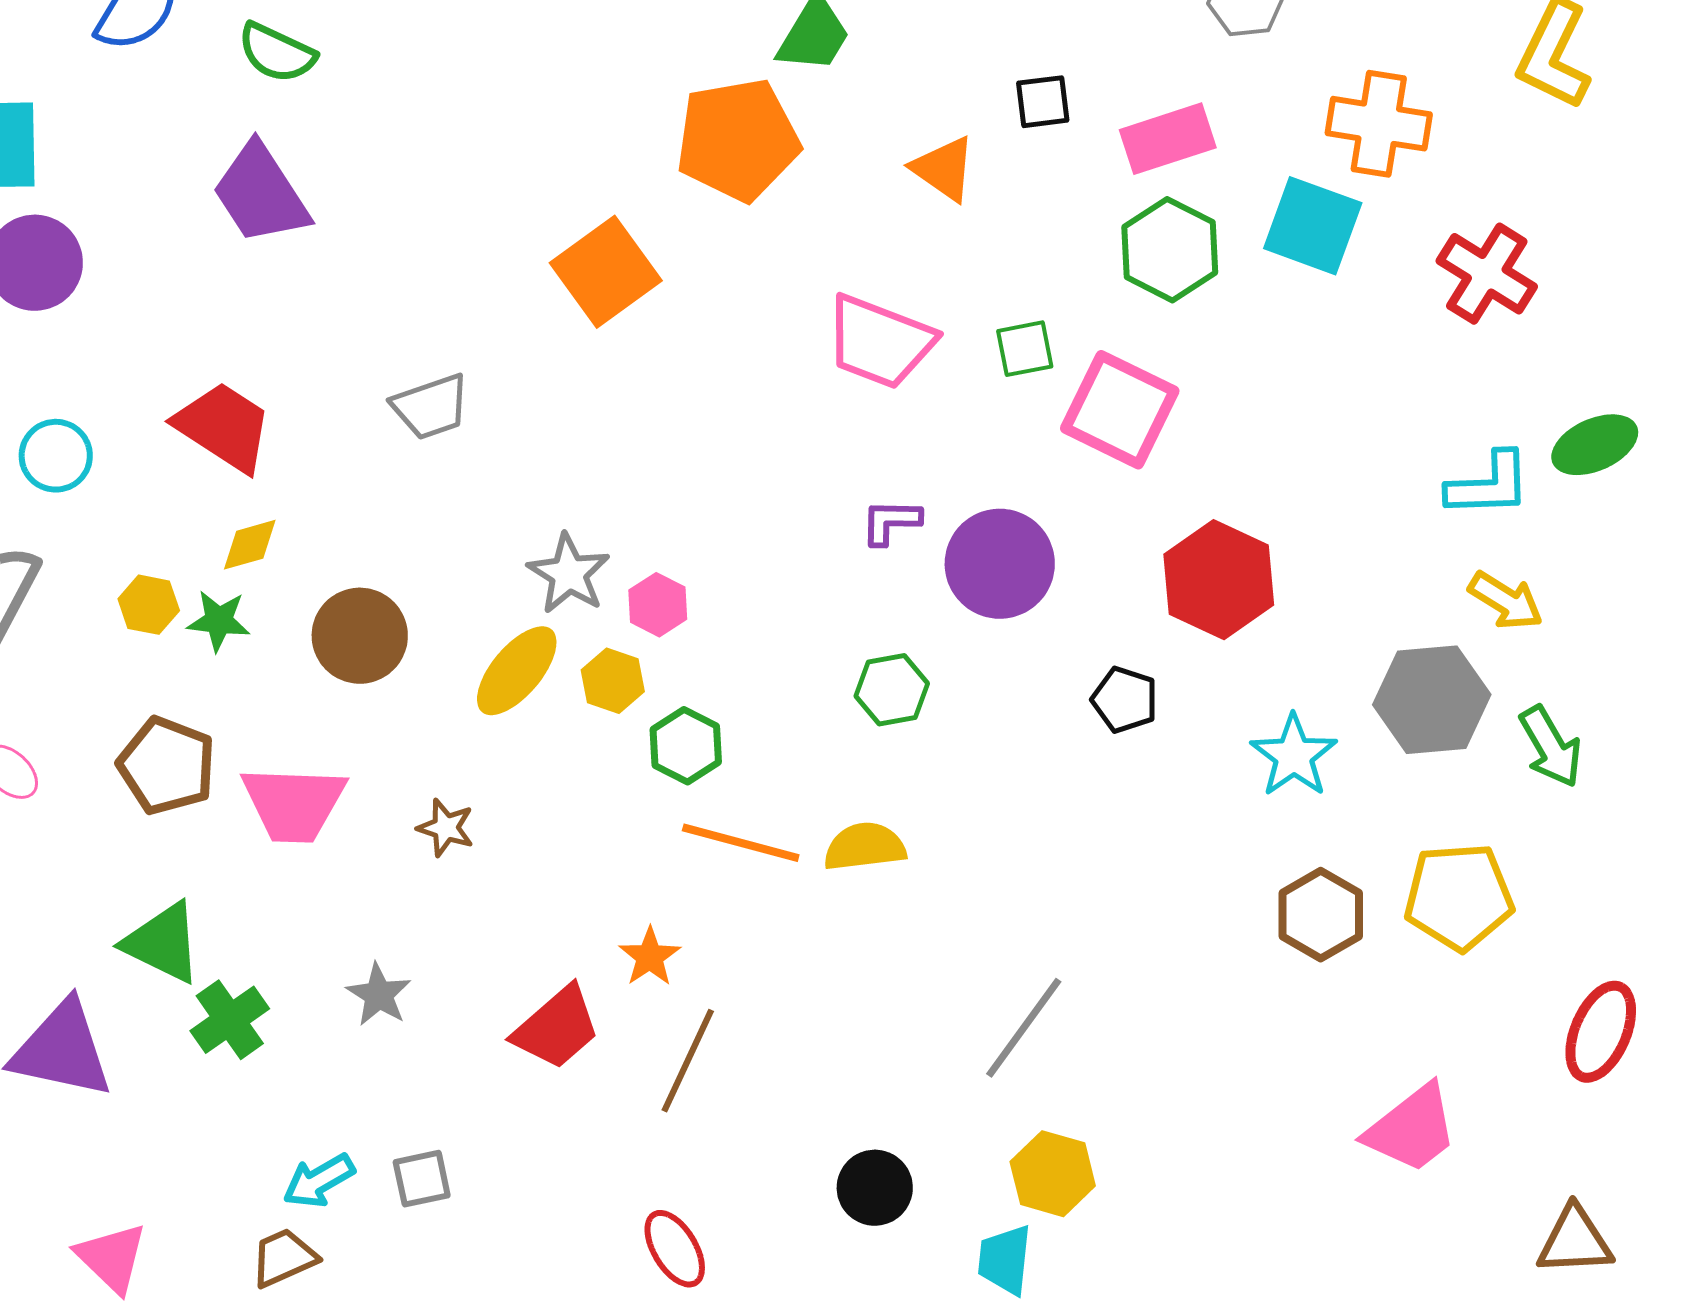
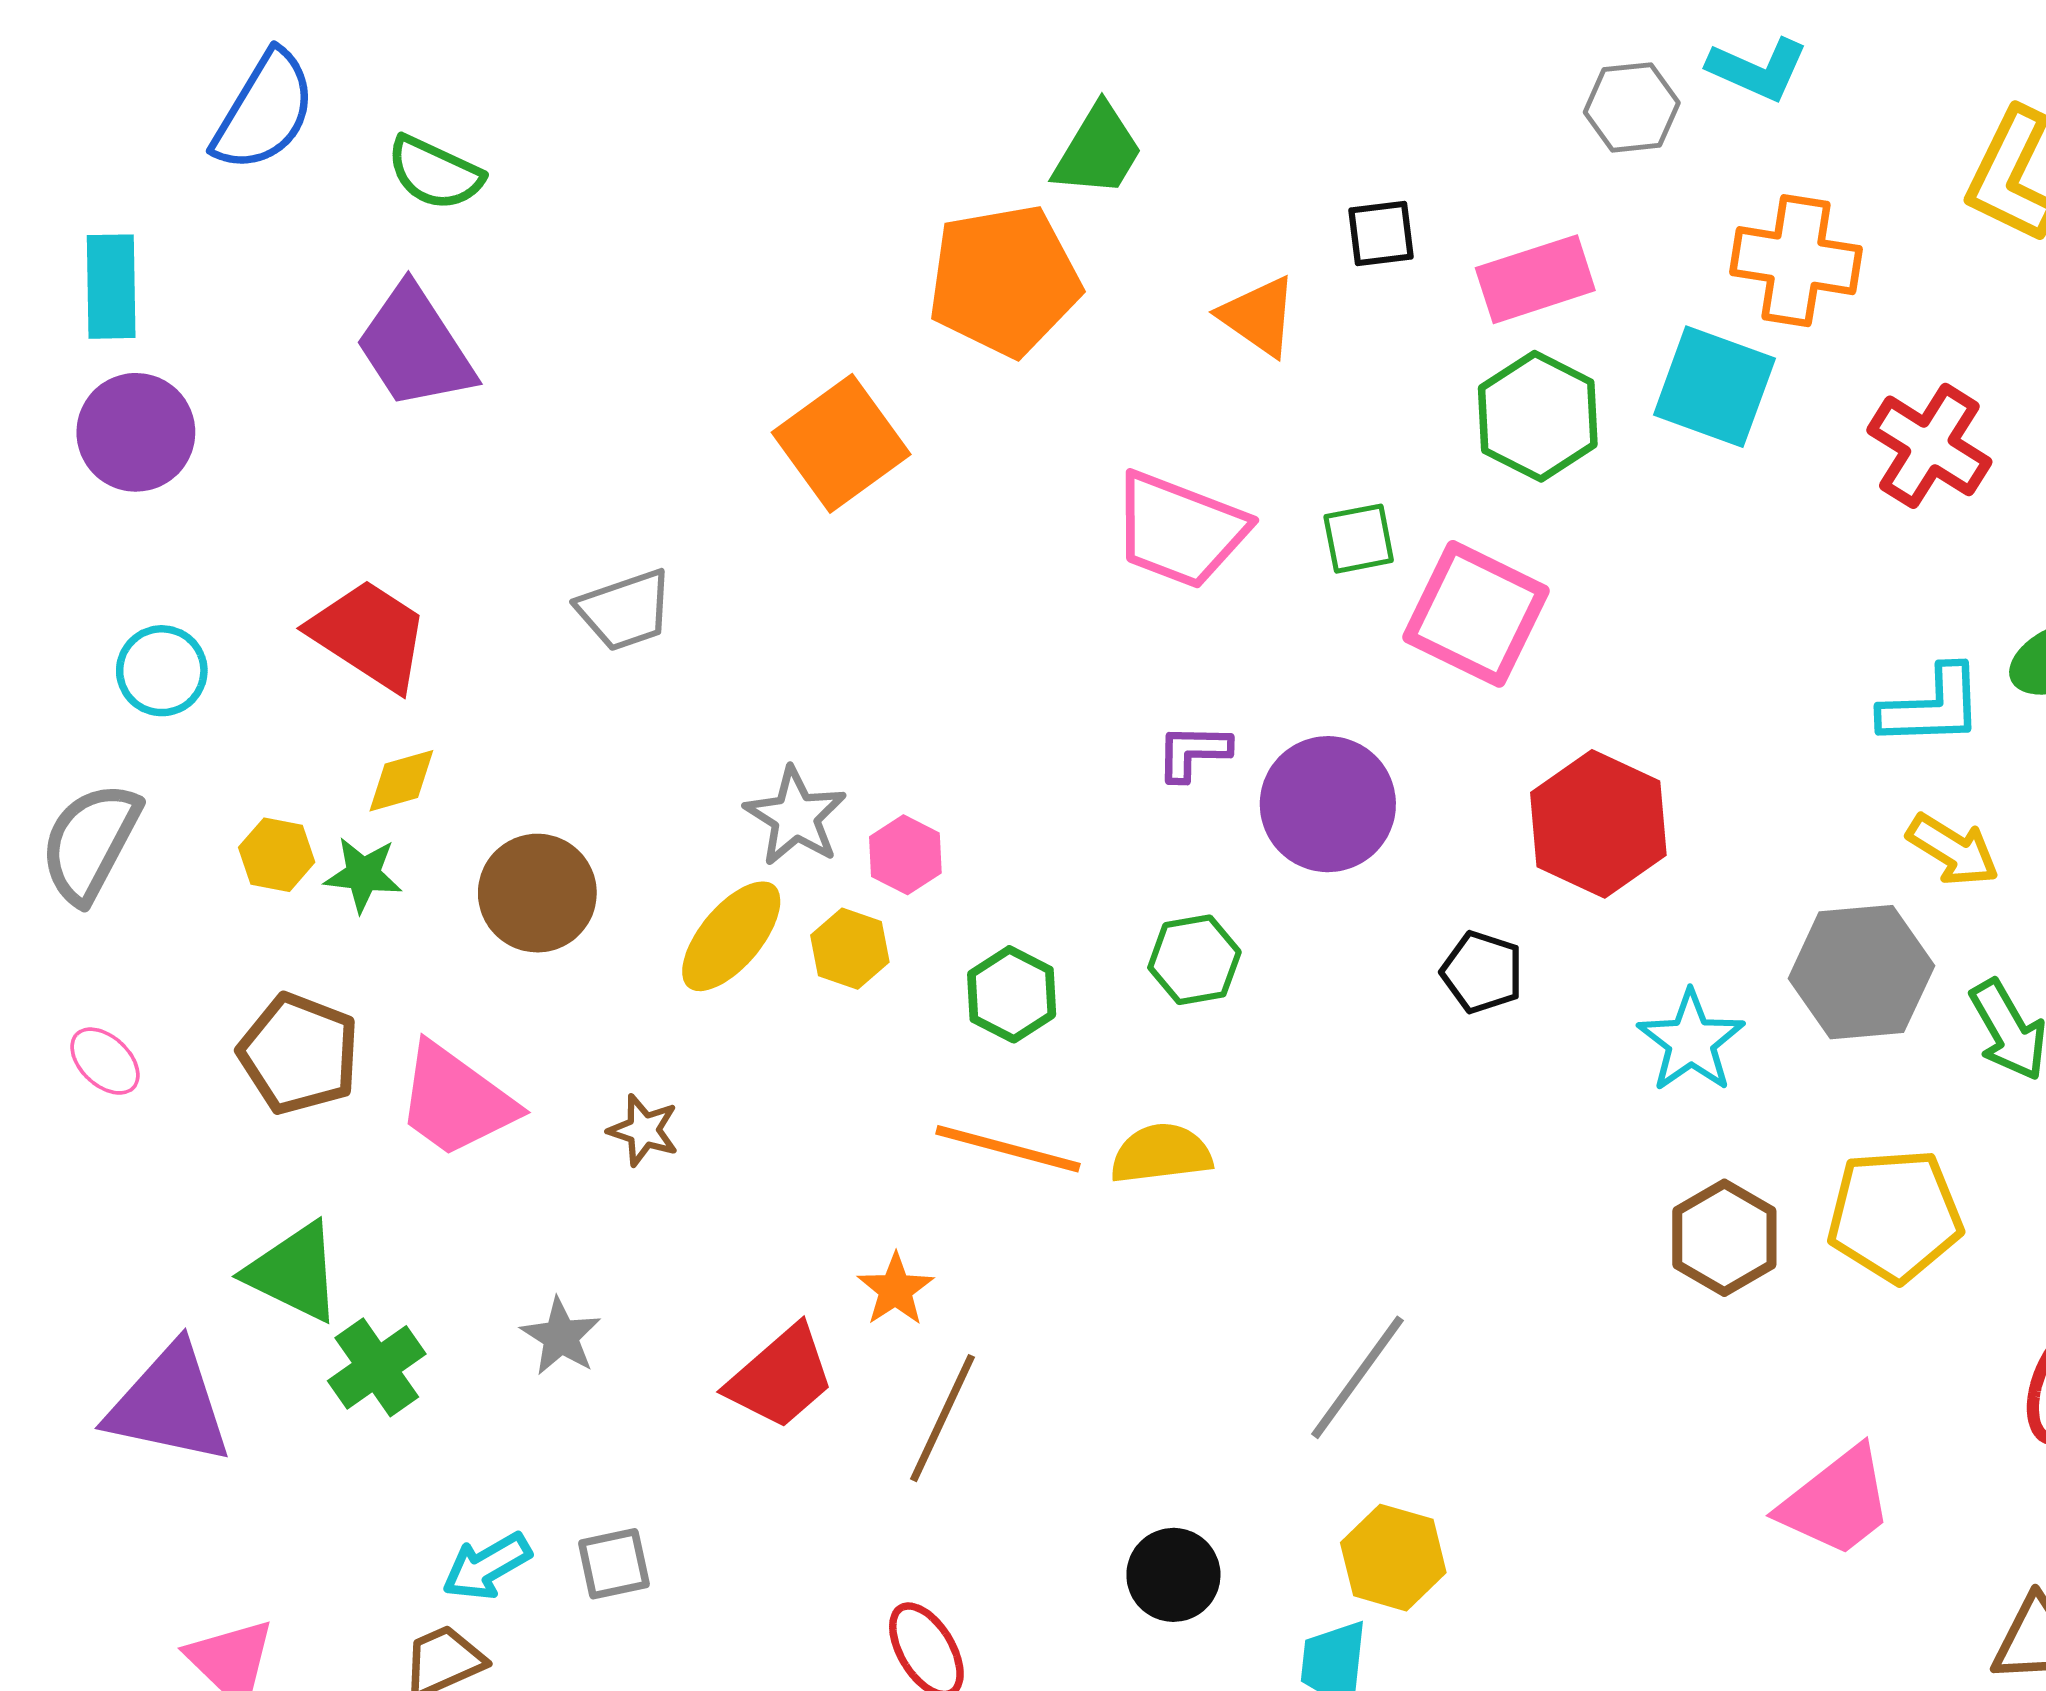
green hexagon: (686, 746) -> (1012, 994), moved
pink trapezoid: (294, 804) -> (456, 1101), turned 34

